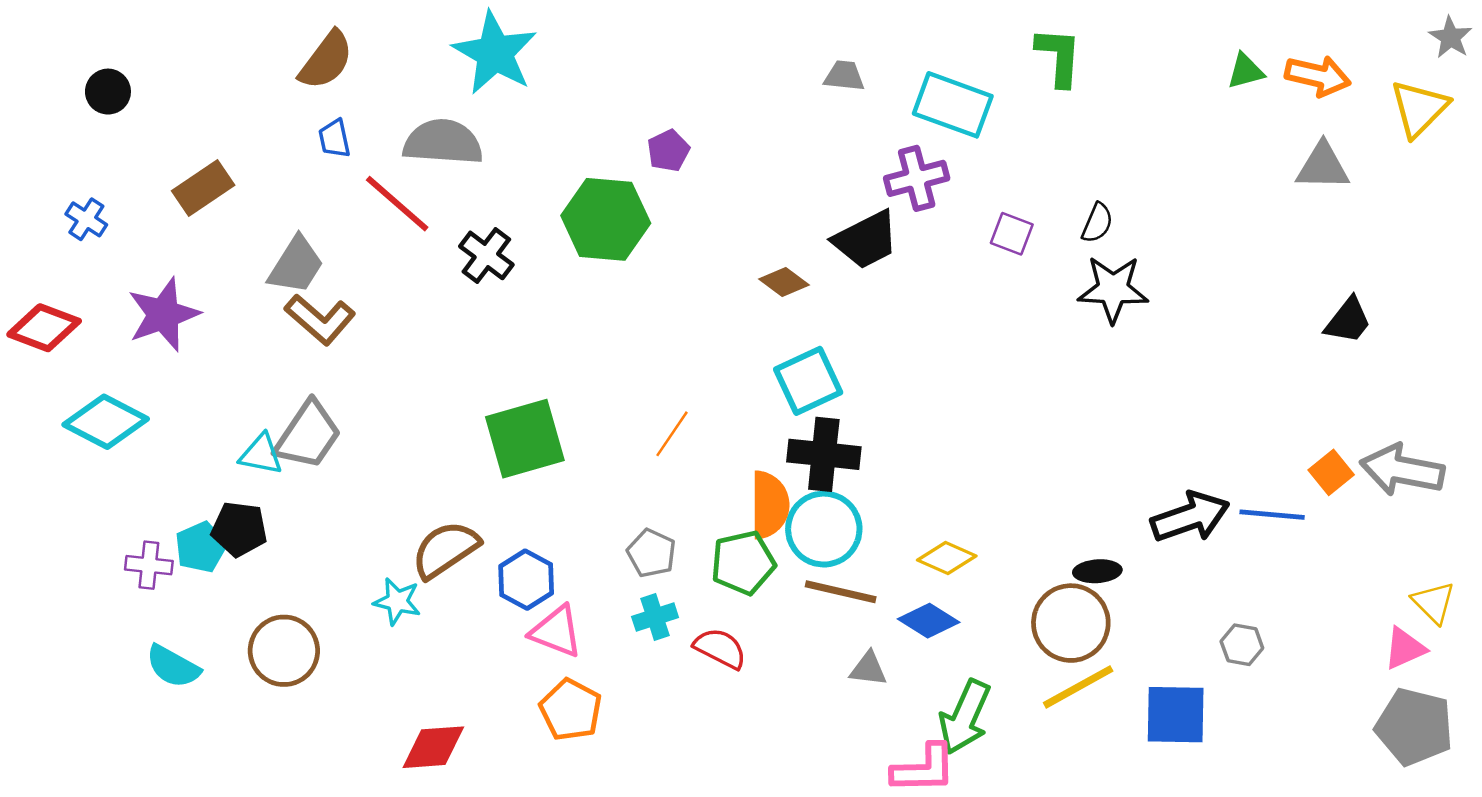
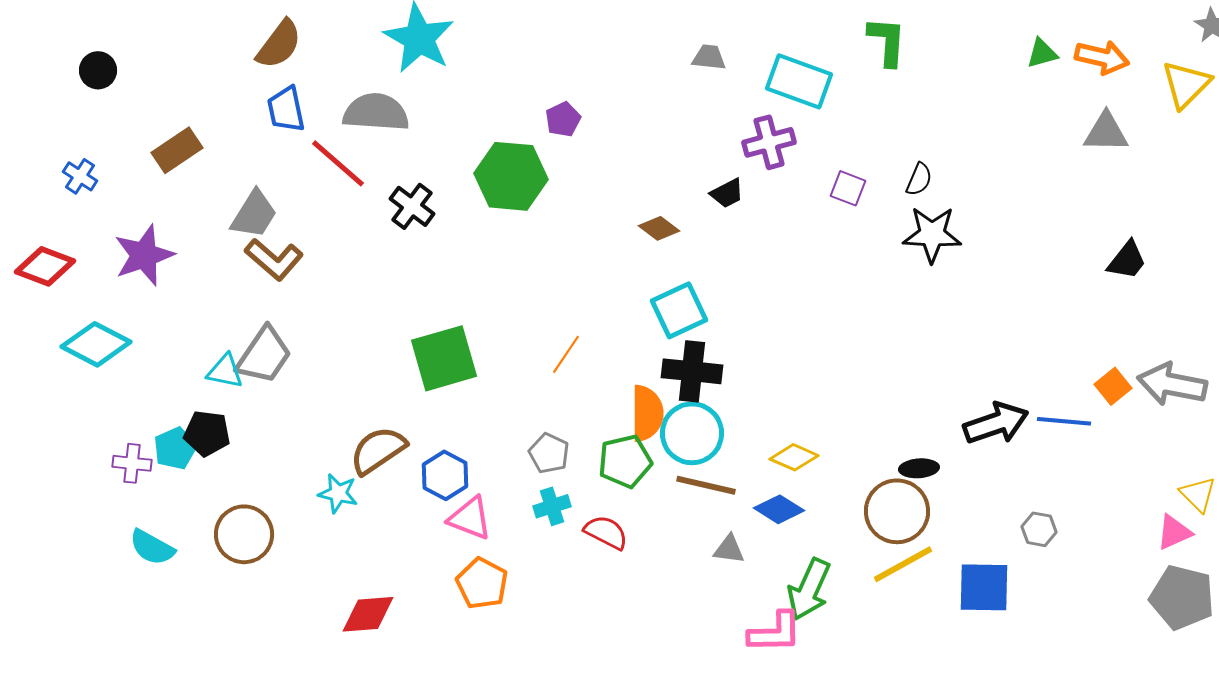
blue trapezoid: (335, 139) -> (286, 109), size x1.4
black trapezoid: (866, 240) -> (727, 193), size x0.6

